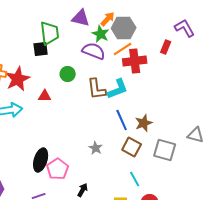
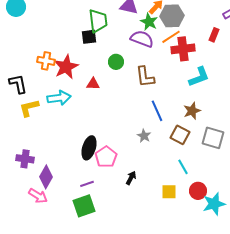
cyan L-shape: (118, 89) -> (199, 77), moved
blue line: (122, 120) -> (157, 111), moved

